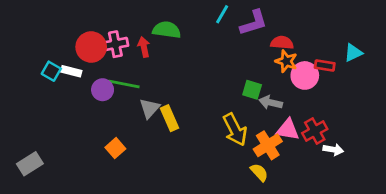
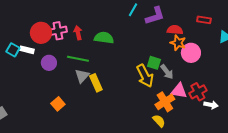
green semicircle: (167, 30) -> (104, 38), moved
red rectangle: (325, 66) -> (204, 20), moved
green line: (124, 84) -> (78, 59), moved
gray arrow: (271, 103) -> (167, 72), turned -140
yellow arrow: (235, 130) -> (145, 76), moved

